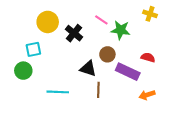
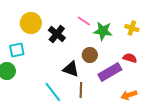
yellow cross: (150, 14) -> (132, 28), moved
purple rectangle: (128, 72) -> (110, 72), turned -55
cyan line: (58, 92) -> (53, 92), moved, turned 50

